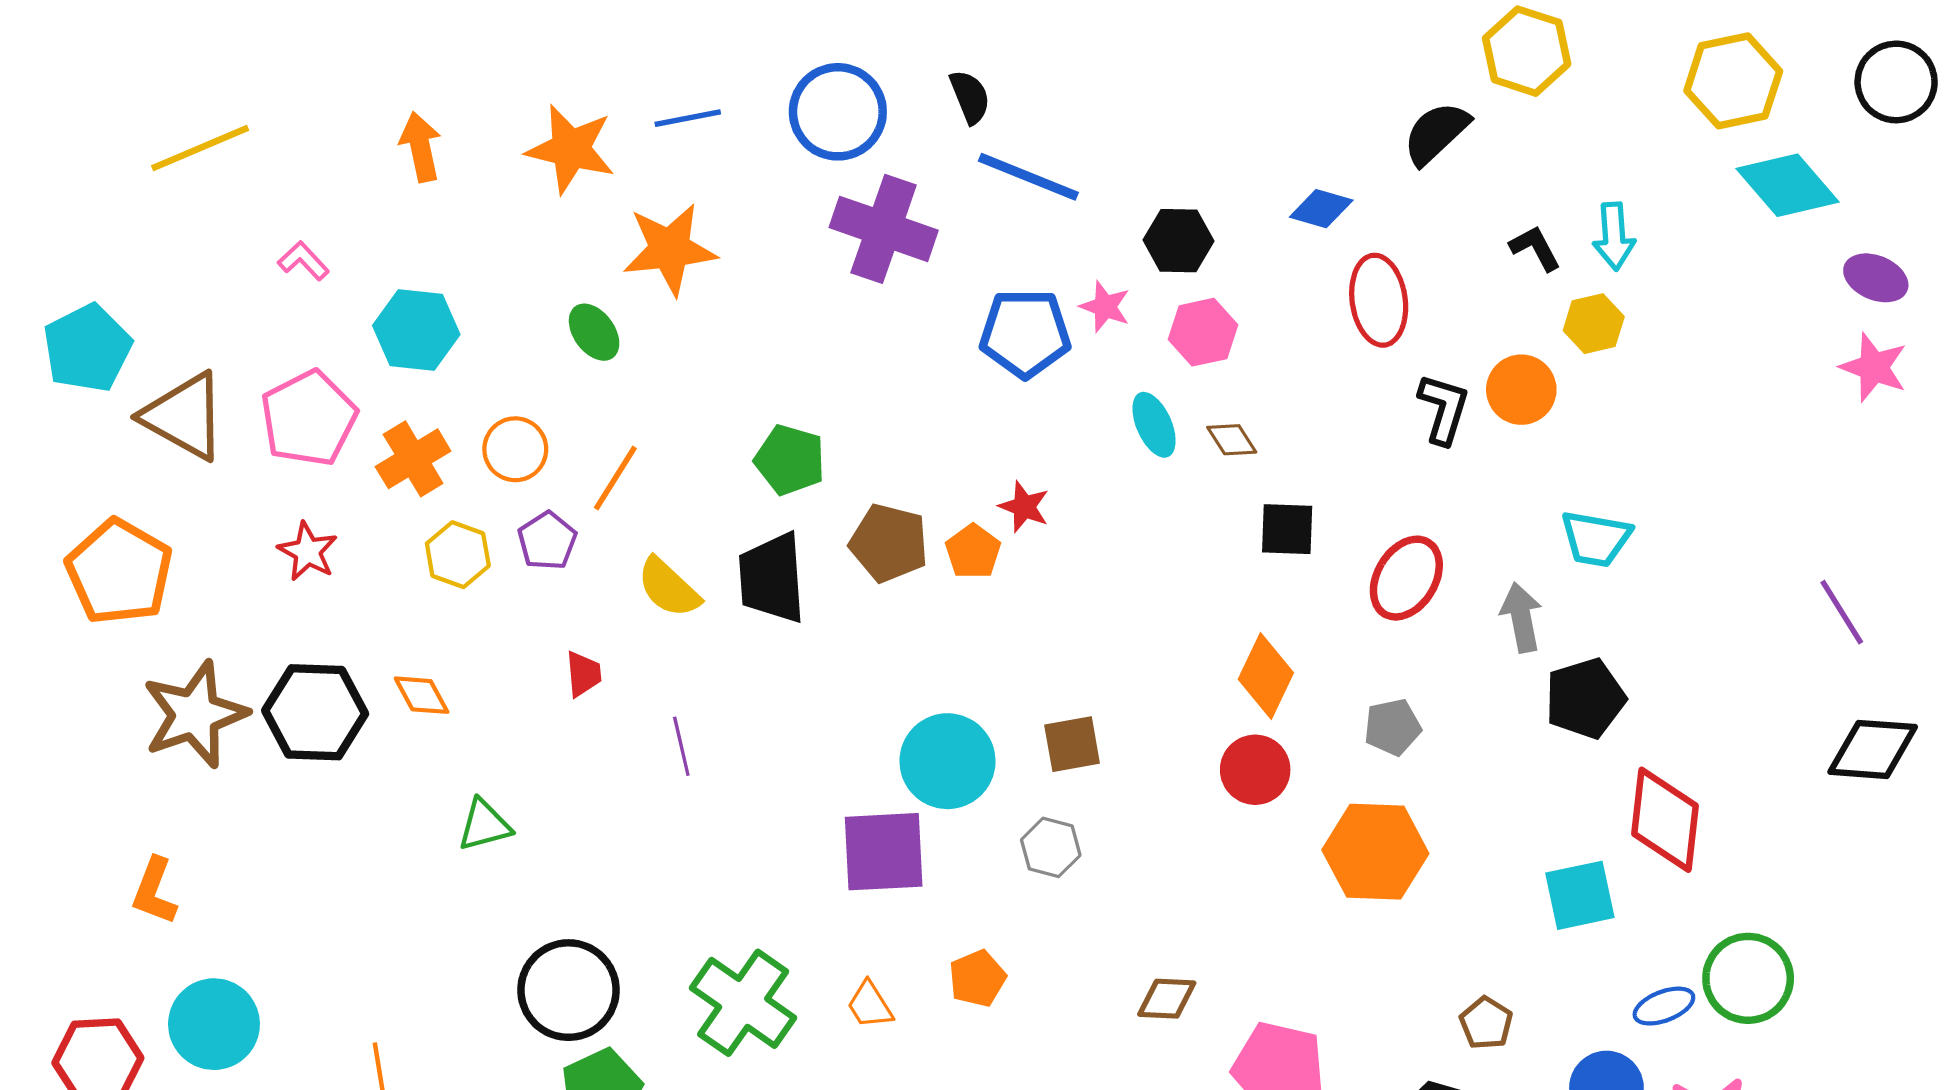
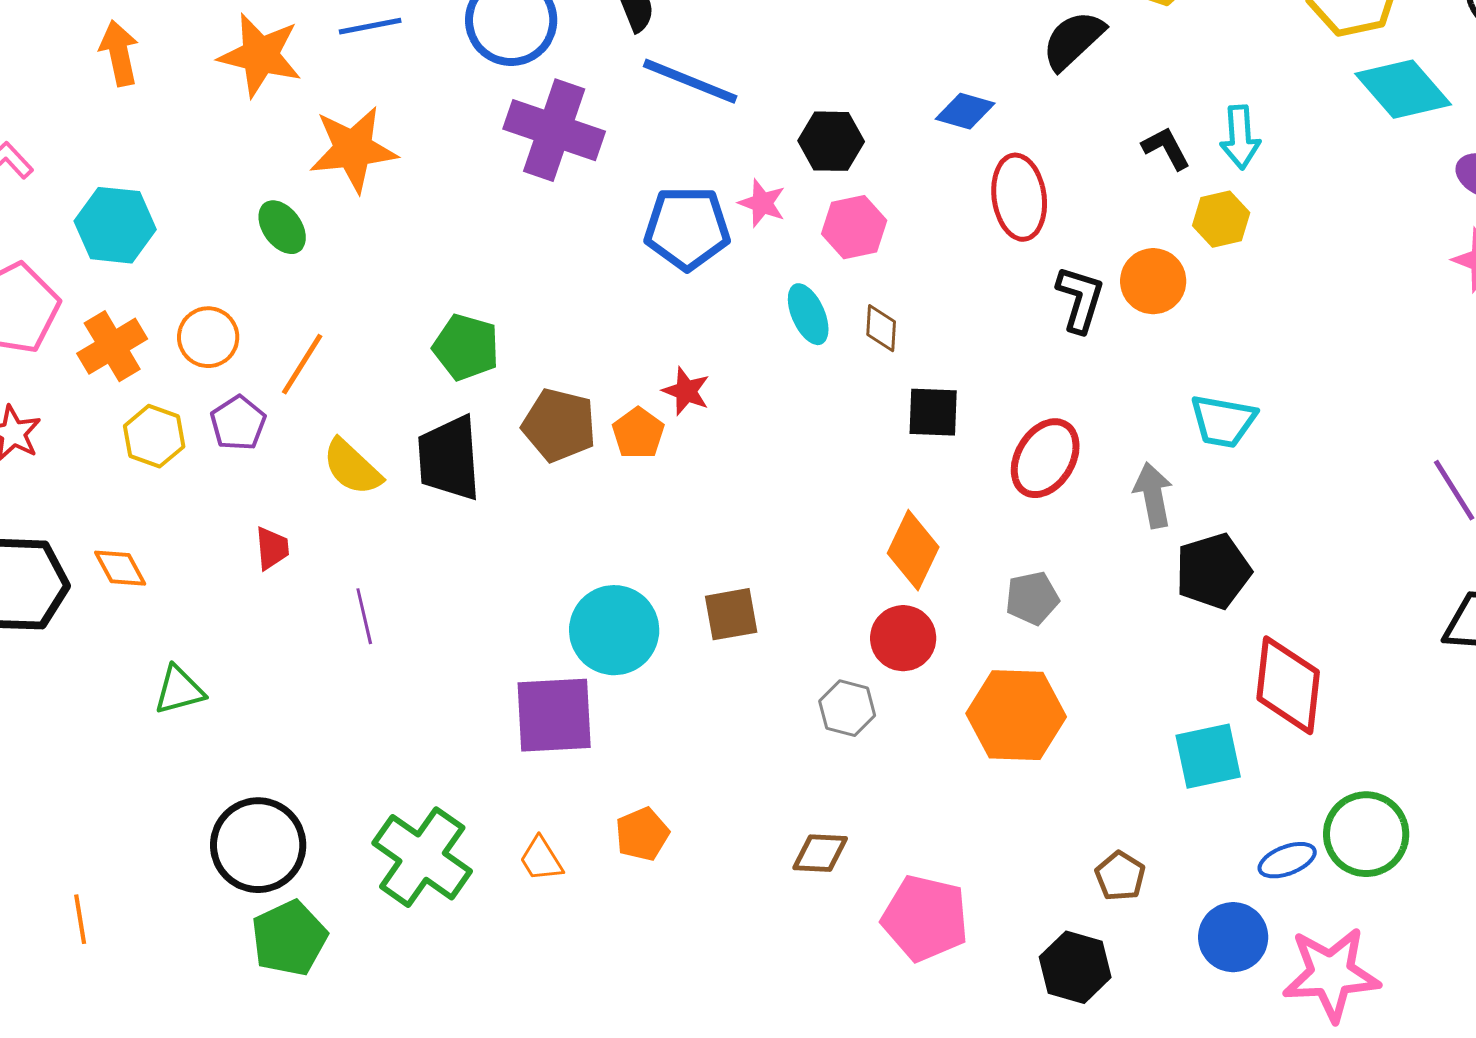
brown diamond: (1232, 440) -> (881, 328), turned 36
gray hexagon: (1051, 847) -> (847, 708), moved

